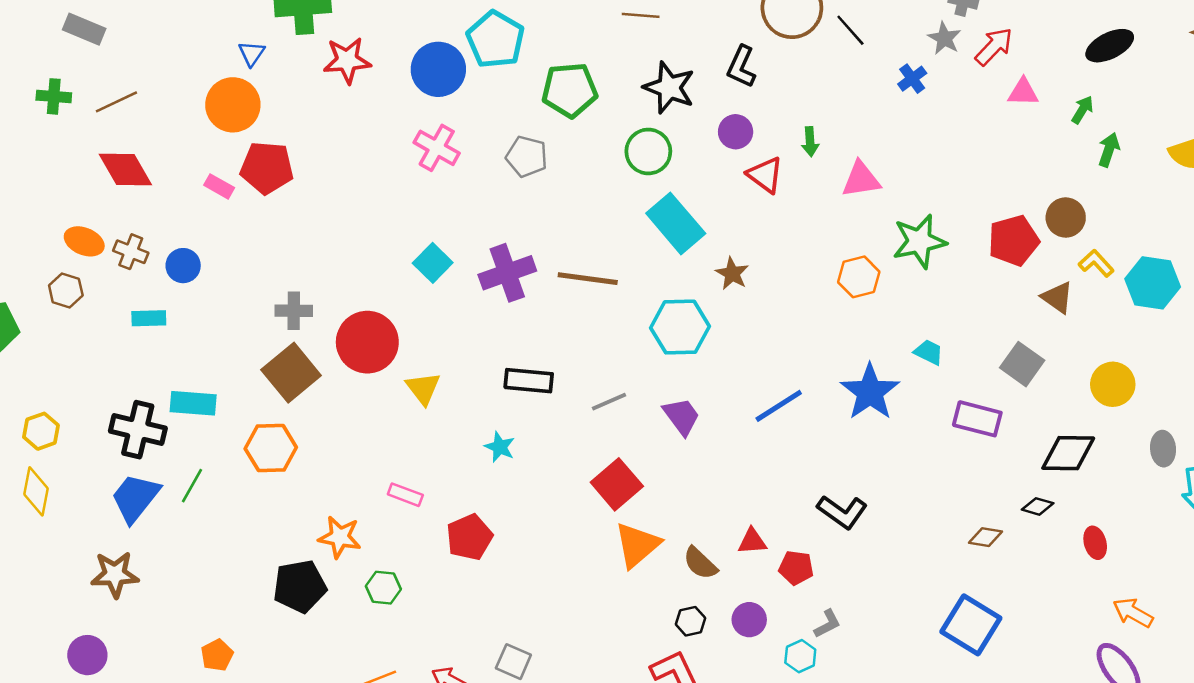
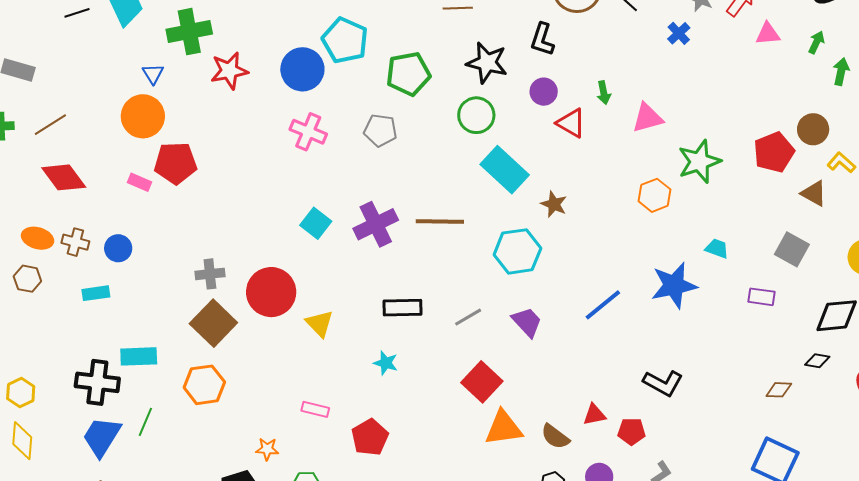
blue star: (870, 392) -> (674, 285), turned 30
purple rectangle: (977, 419) -> (762, 297), size x0.7
orange star: (340, 537) -> (267, 449), size x0.7
orange triangle: (637, 545) -> (504, 428), turned 39

